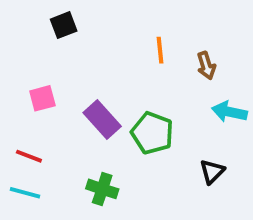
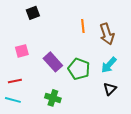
brown arrow: (206, 66) -> (107, 34), size x1.5
cyan arrow: (229, 112) -> (109, 65), moved, turned -60
red line: (29, 156) -> (15, 81), turned -32

